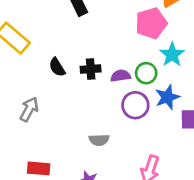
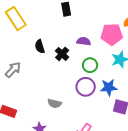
black cross: (91, 69) -> (62, 54), turned 32
green circle: (146, 73) -> (90, 65), moved
purple semicircle: (121, 76) -> (84, 41), moved

